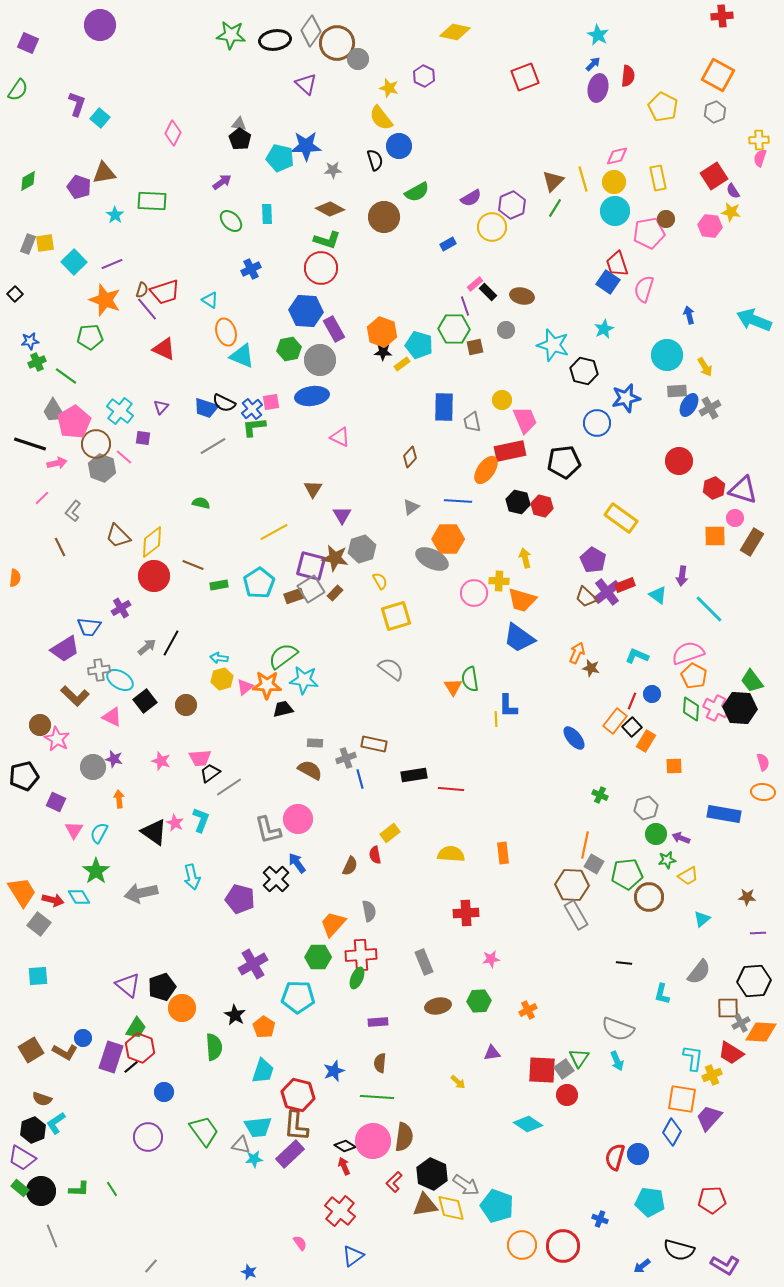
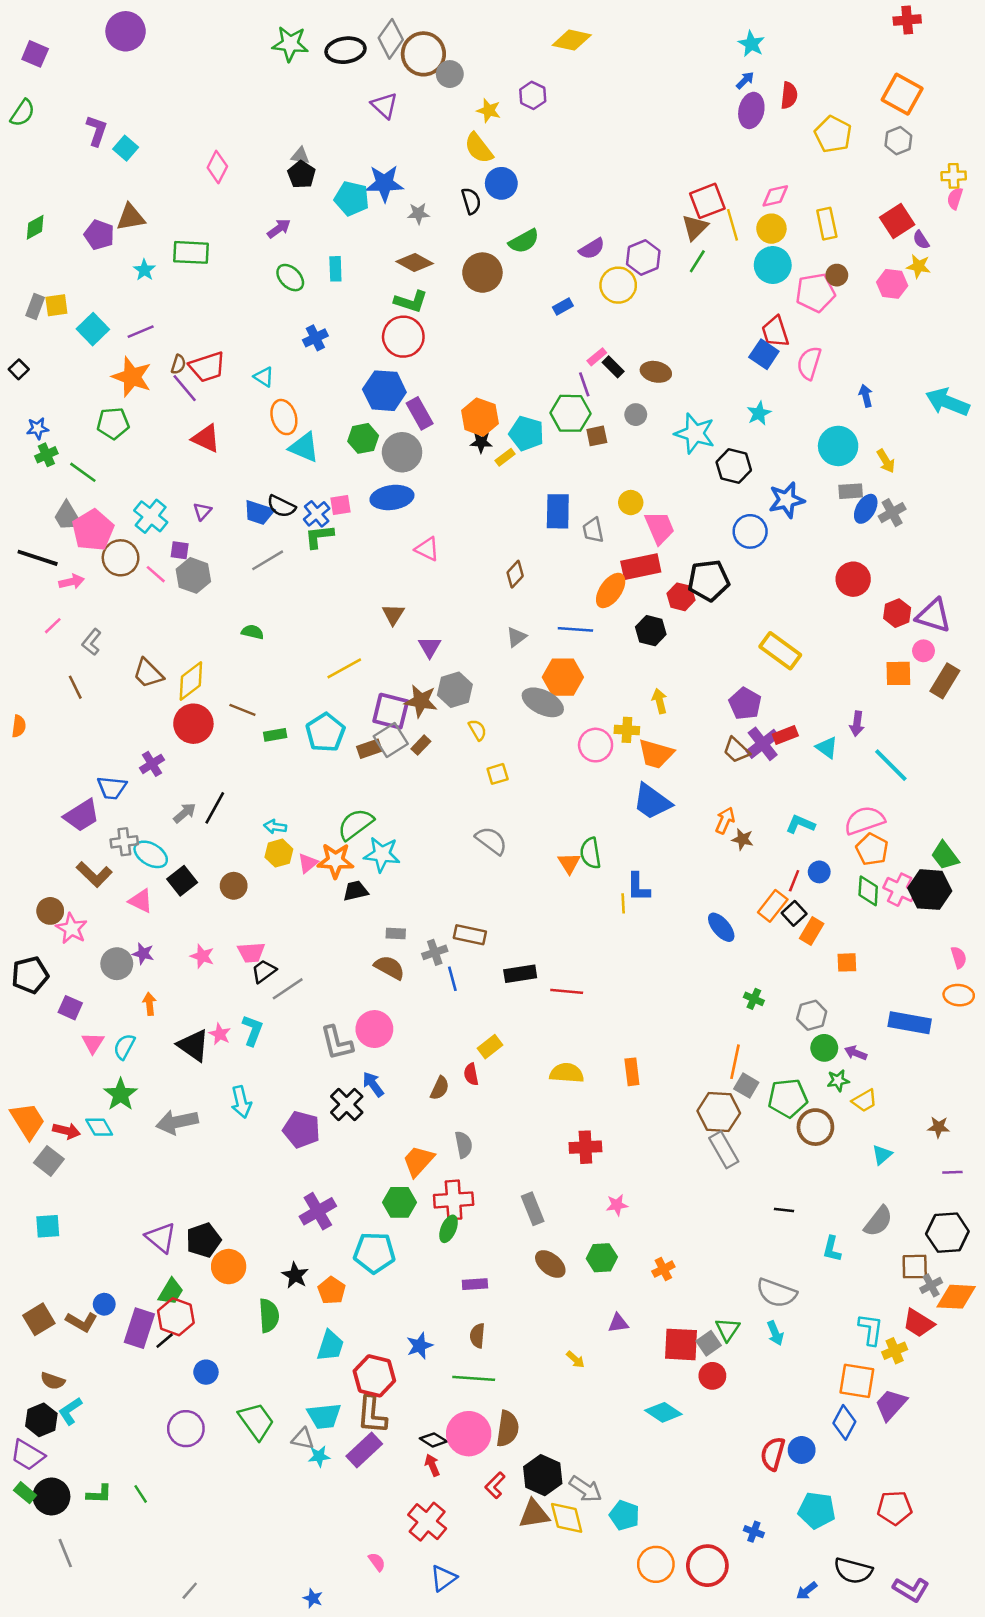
red square: (525, 77) -> (707, 201), moved
gray hexagon: (102, 468) -> (193, 575), moved
red hexagon: (542, 506) -> (681, 597), moved
yellow square: (396, 616) -> (498, 774), size x0.6
brown ellipse: (438, 1006) -> (550, 1264), turned 50
cyan pentagon: (497, 1206) -> (624, 1515), size x0.7

